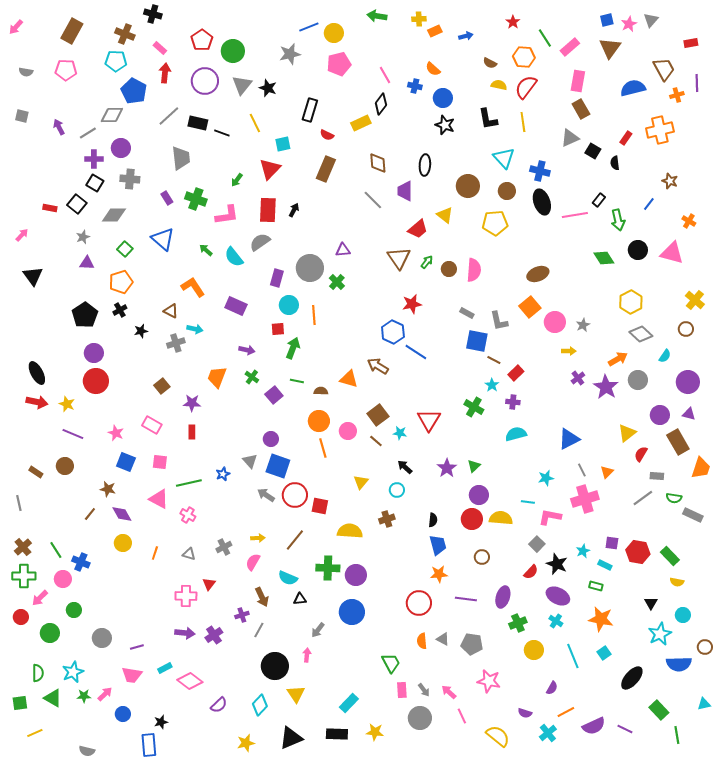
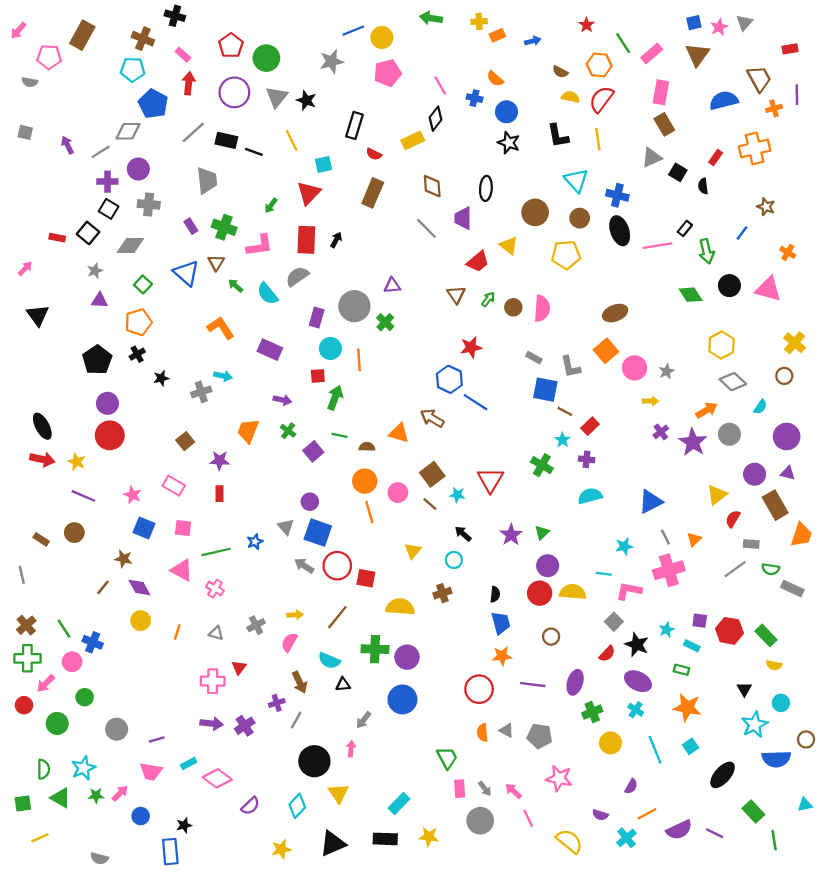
pink pentagon: (66, 70) -> (49, 57), moved
brown triangle: (399, 258) -> (456, 295), size x0.7
brown triangle: (171, 311) -> (216, 263), moved, turned 35

